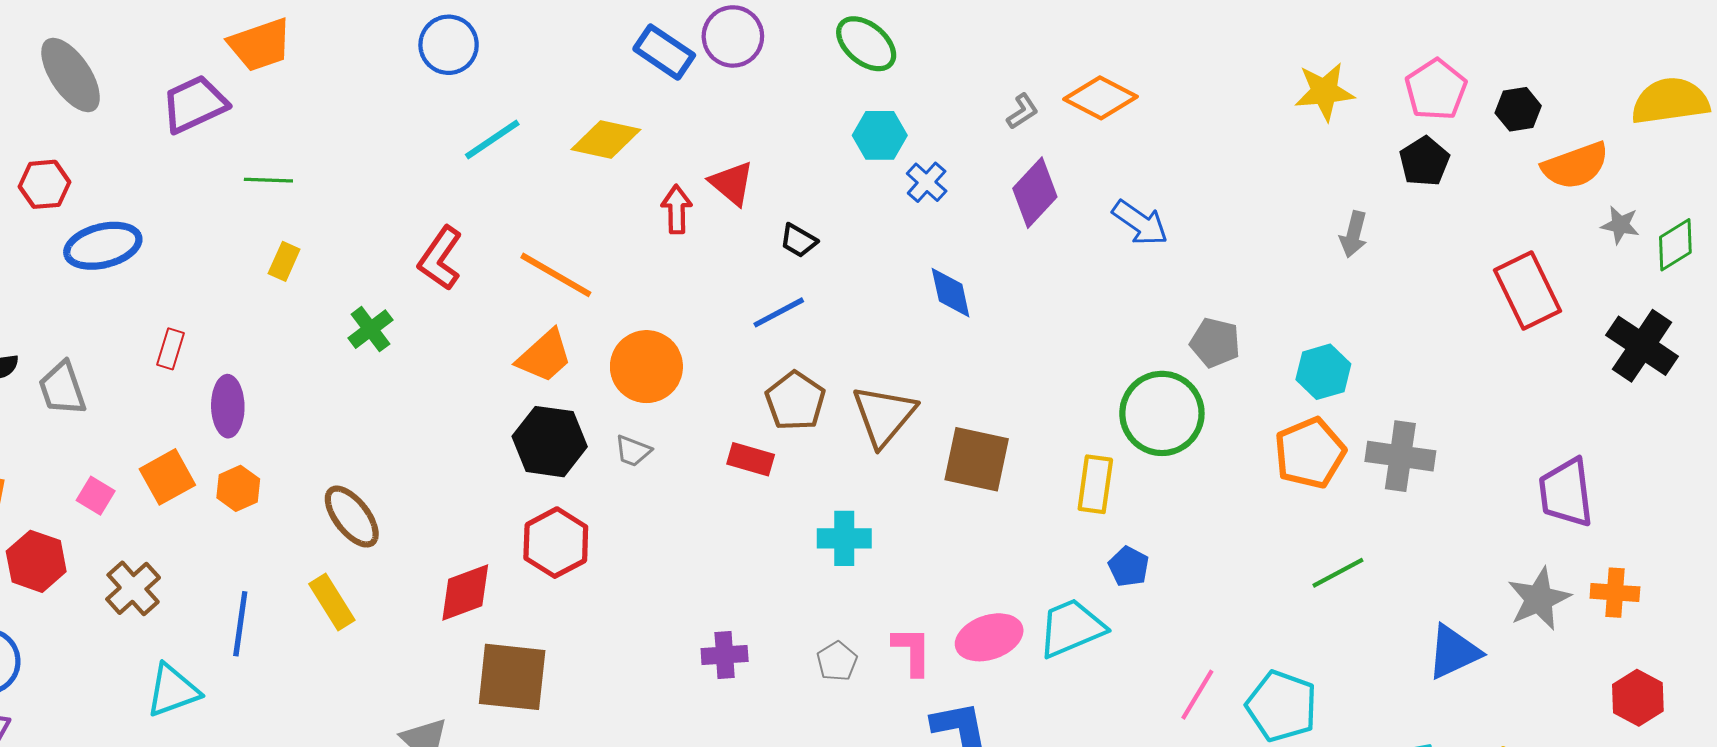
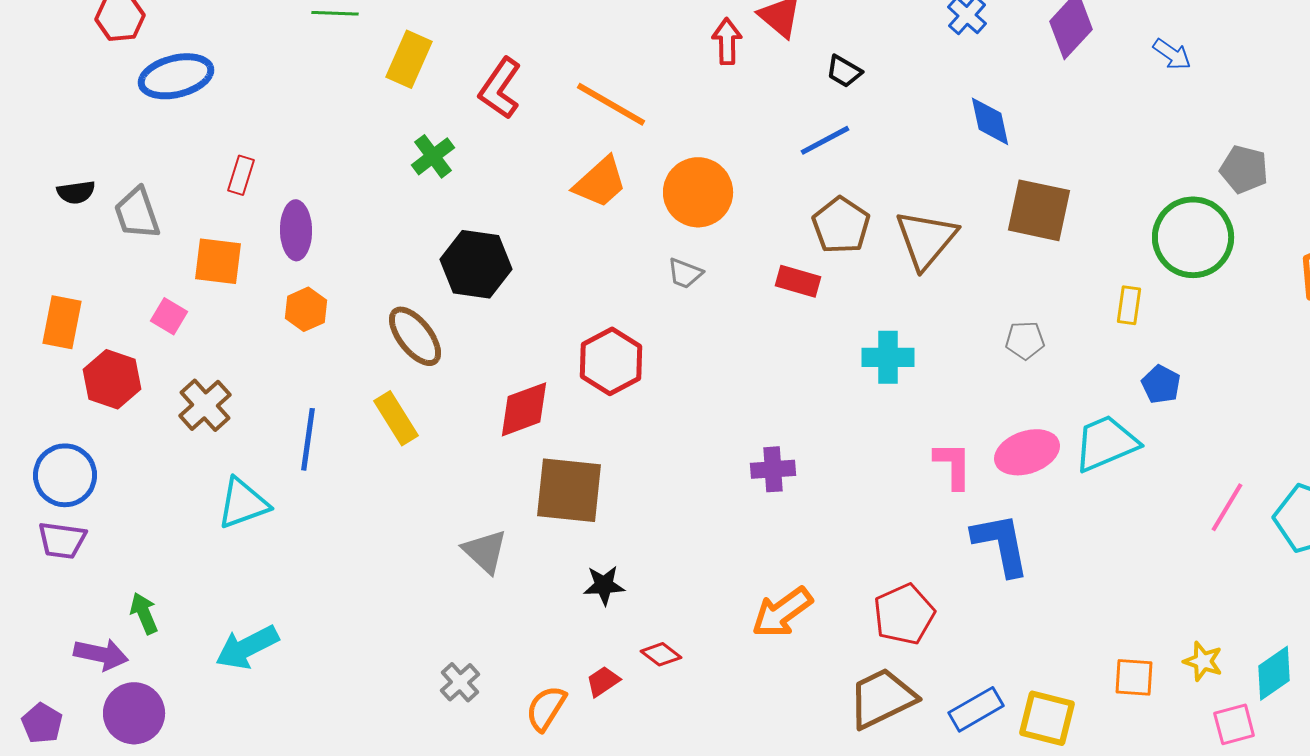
blue arrow: (1140, 223) -> (1172, 54), size x0.7
yellow rectangle: (284, 261) -> (409, 59), moved, size x1.5
black hexagon: (550, 442) -> (476, 264), moved
brown square: (977, 459) -> (1039, 210), moved
orange square: (167, 477) -> (218, 261), moved, turned 36
yellow rectangle: (1095, 484) -> (1129, 305), size x0.7
gray pentagon: (837, 661) -> (1025, 340), moved, turned 30

